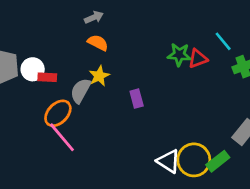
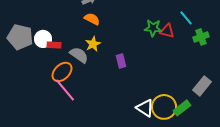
red triangle: (198, 59) -> (167, 31), turned 35
gray semicircle: (81, 91) -> (79, 55), turned 96

